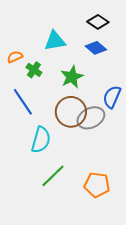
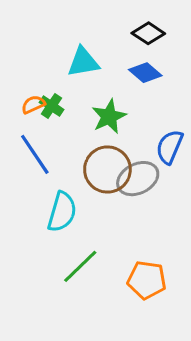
orange semicircle: (15, 57) -> (33, 104), moved

